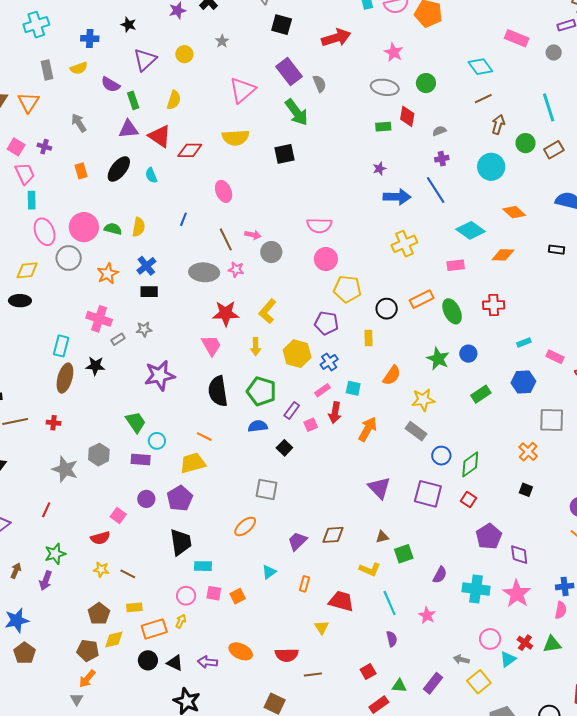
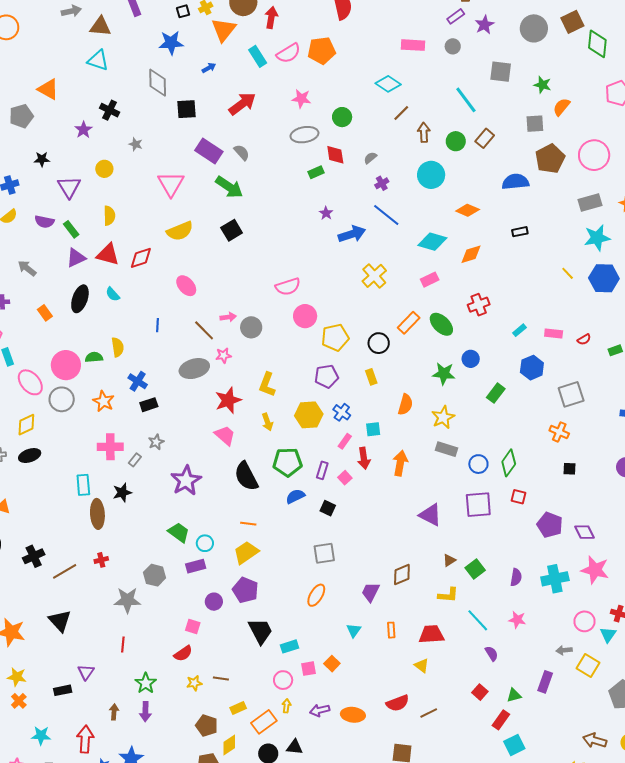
purple arrow: (207, 662) -> (320, 710), moved

